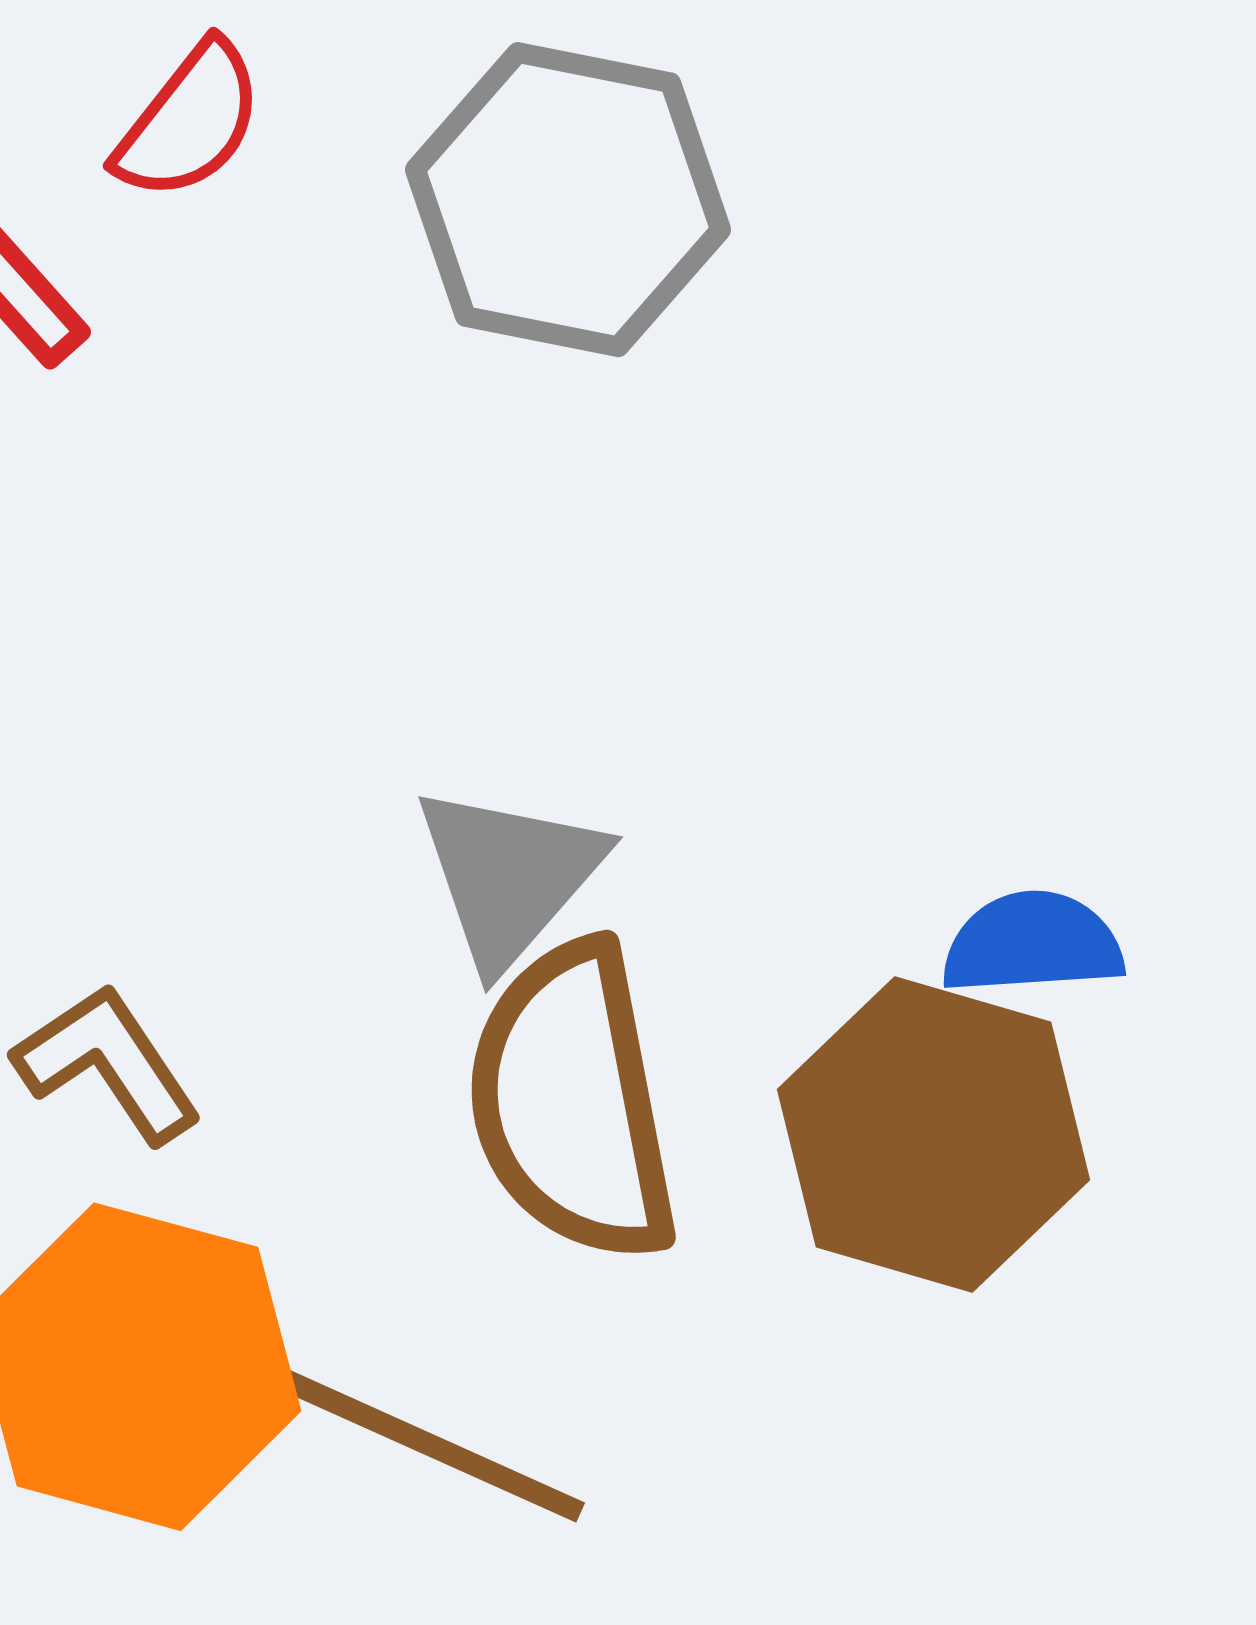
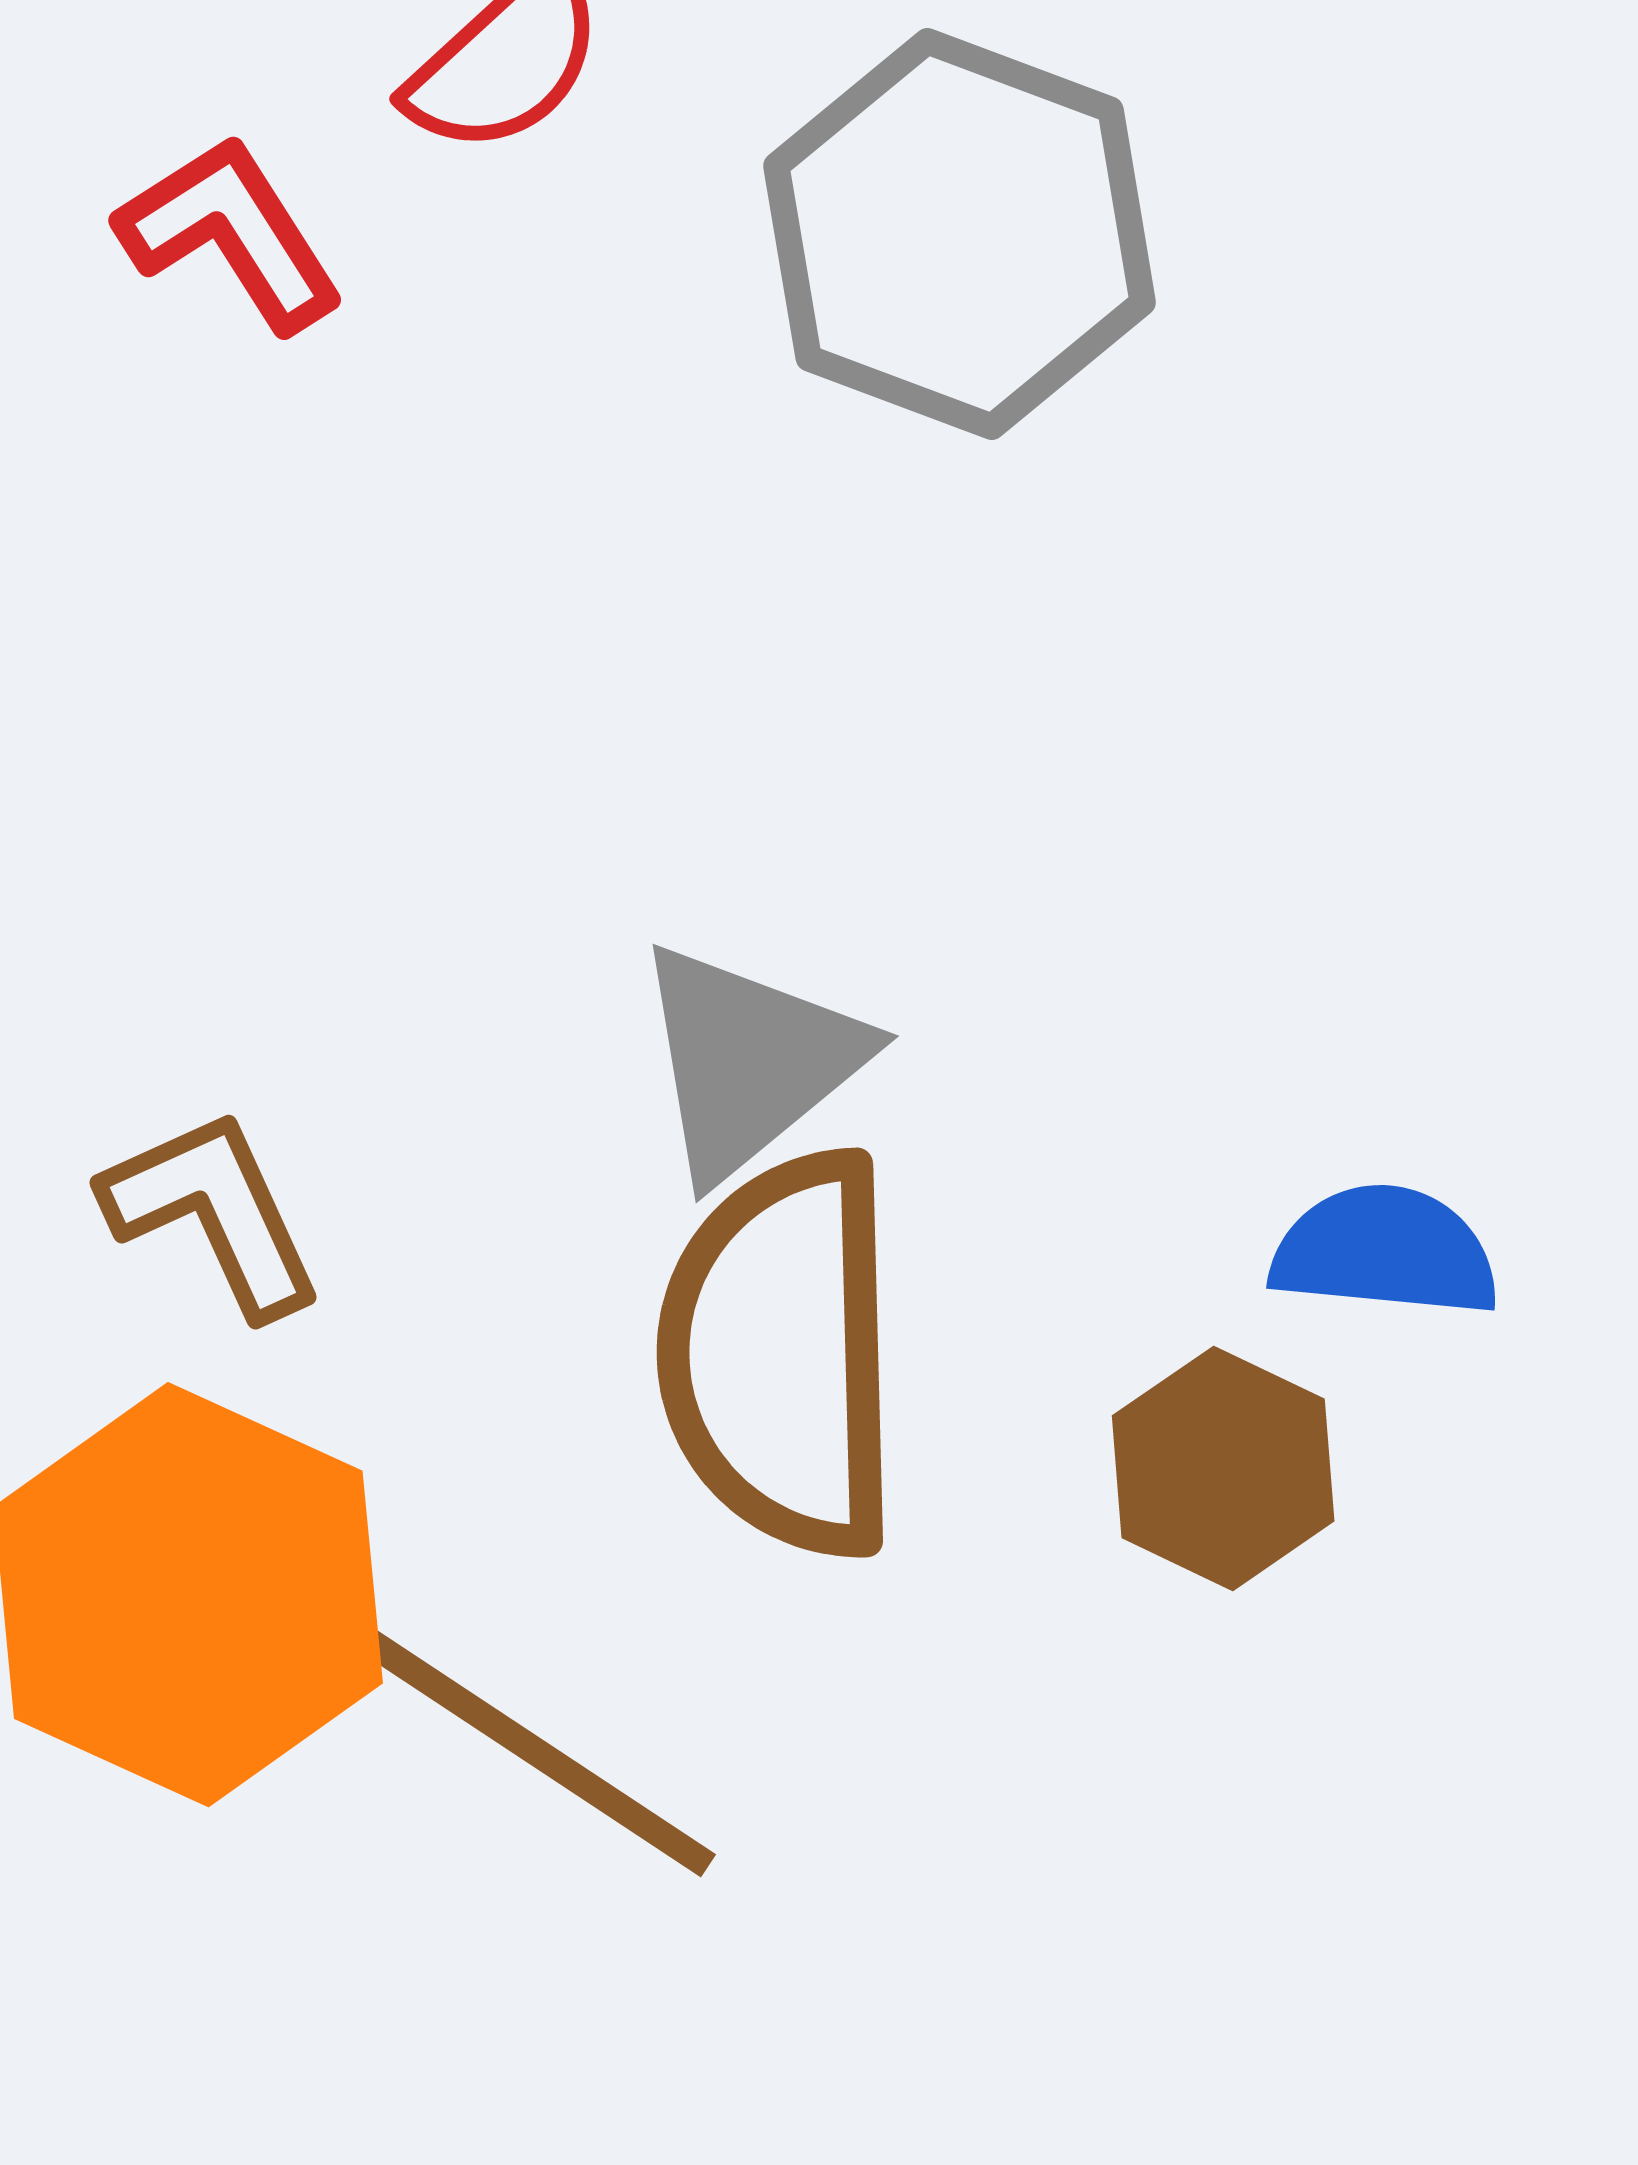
brown hexagon: (934, 1135) -> (1223, 1468), size x0.6

